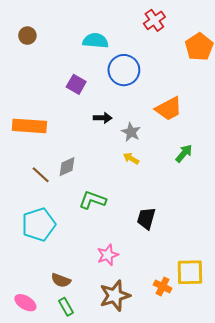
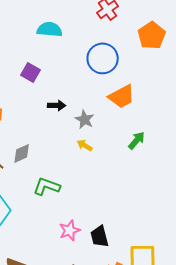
blue circle: (124, 70) -> (103, 58), moved
black trapezoid: (146, 218) -> (100, 236), moved, turned -30
pink star: (108, 255) -> (70, 230), moved

